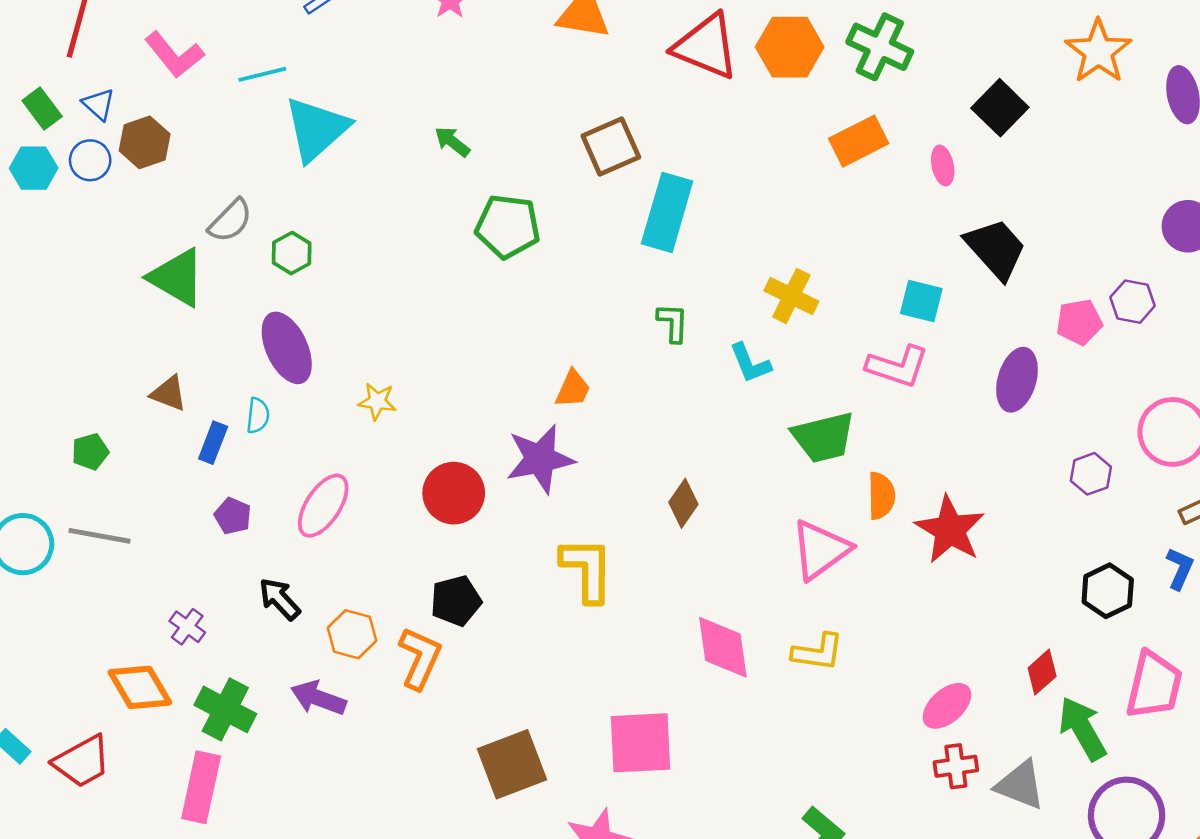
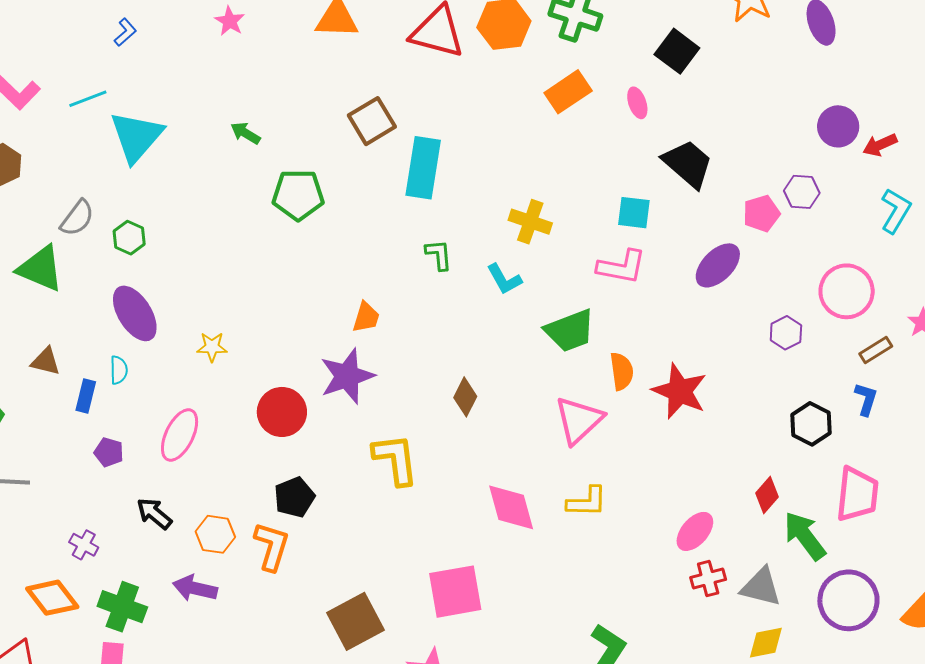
purple ellipse: (1017, 380) -> (718, 265), turned 36

